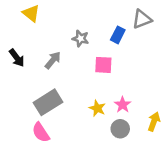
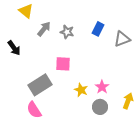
gray triangle: (142, 19) -> (122, 39), moved
gray arrow: (53, 60) -> (44, 29), moved
pink square: (103, 65) -> (63, 64), moved

